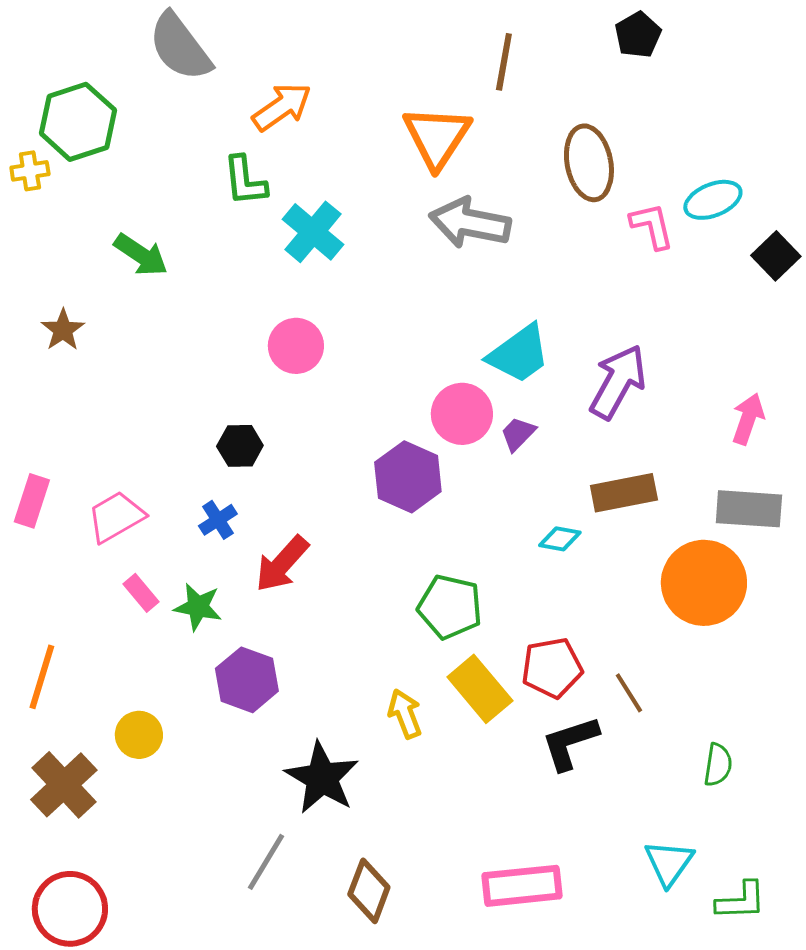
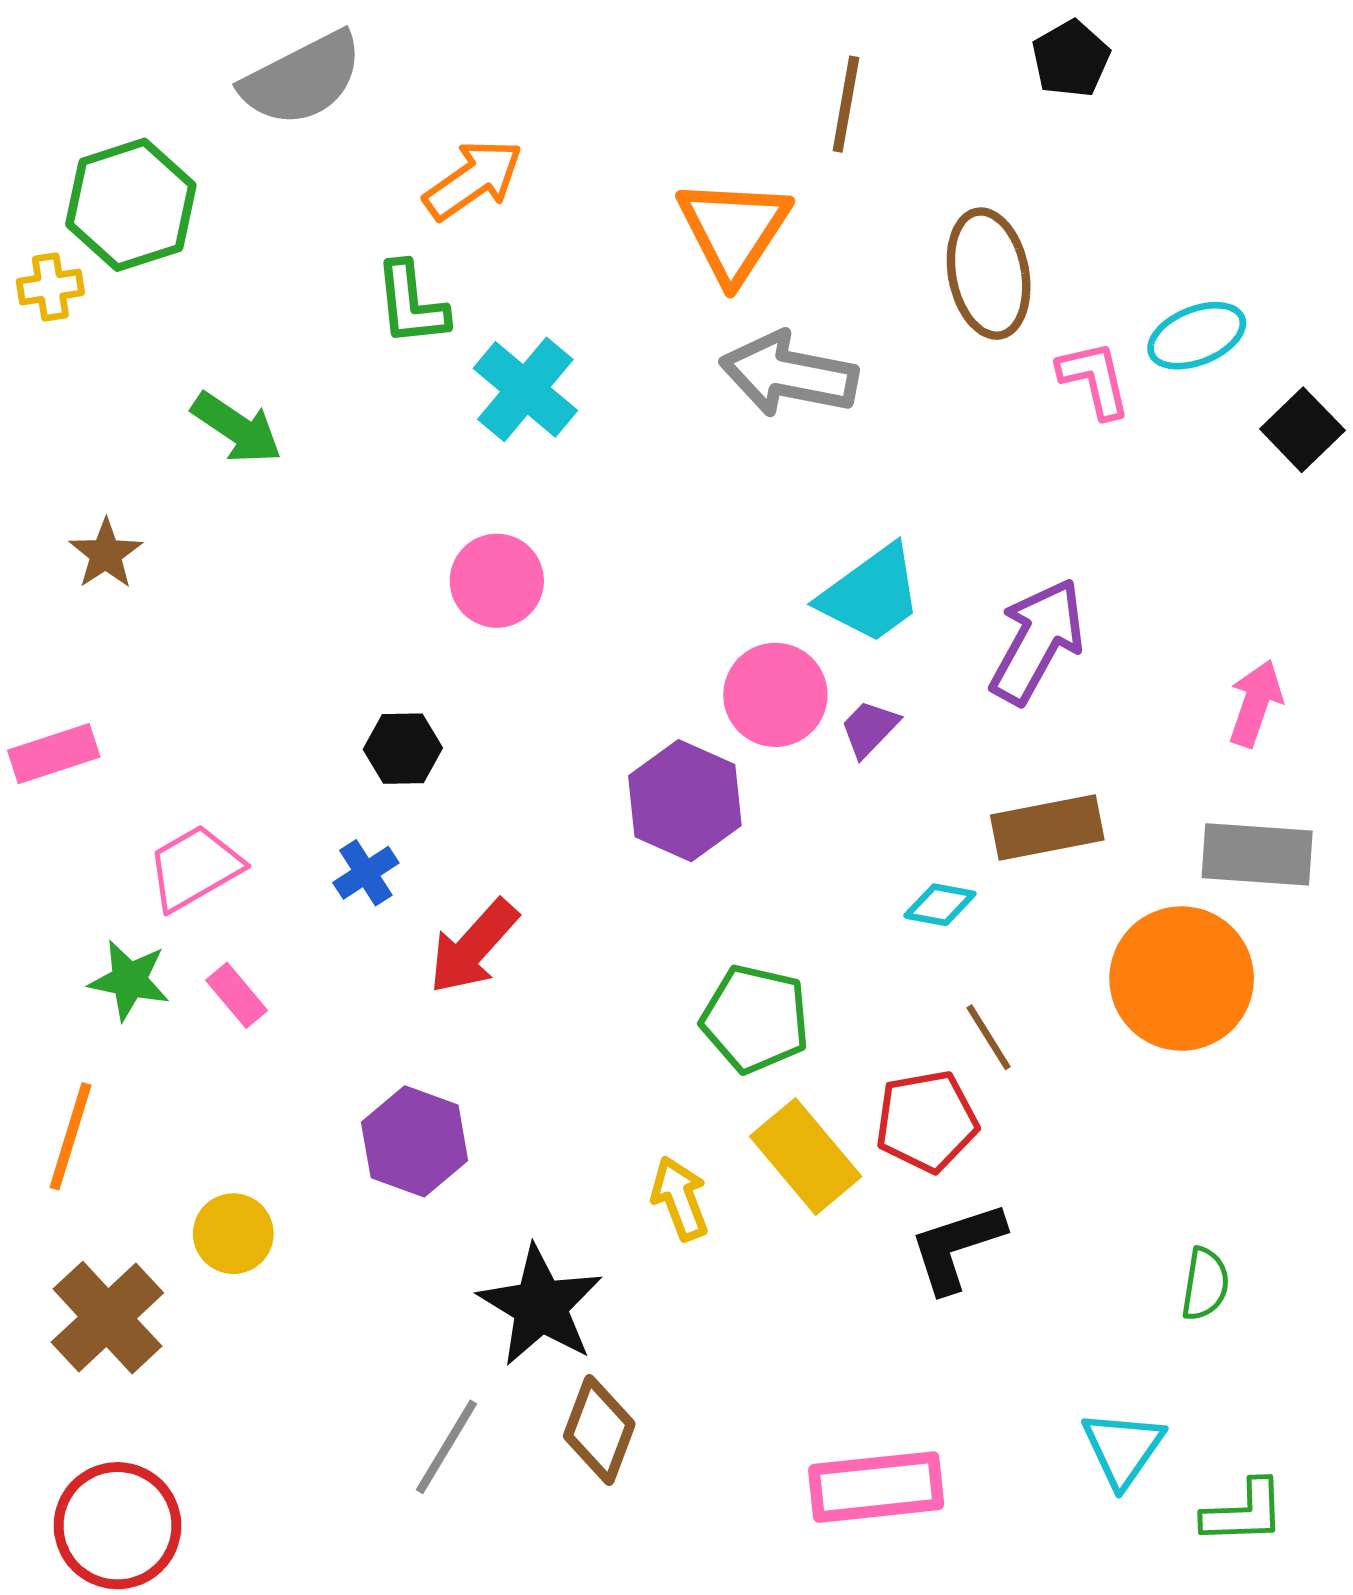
gray semicircle: (180, 47) -> (302, 79), turned -80
pink rectangle: (32, 501) -> (54, 754), moved, turned 54
green star: (198, 607) -> (129, 980), moved
brown line: (629, 693) -> (989, 1037), moved
brown diamond: (369, 891) -> (599, 1430), moved

